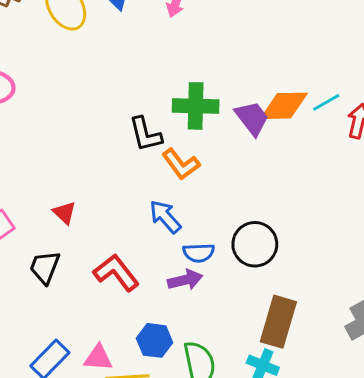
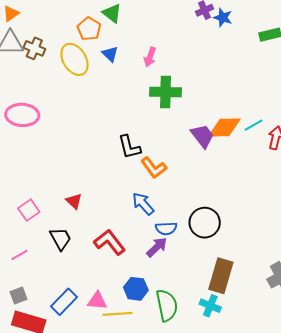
green cross: (196, 106) -> (165, 92), moved
black trapezoid: (45, 267) -> (60, 239), turned 130
purple arrow: (185, 280) -> (157, 247), turned -30

